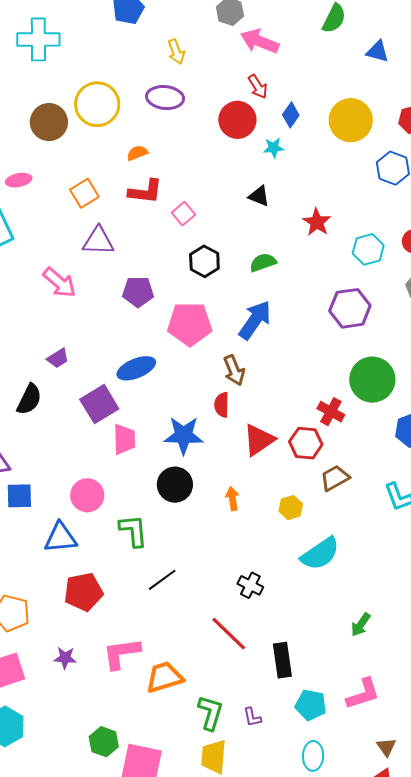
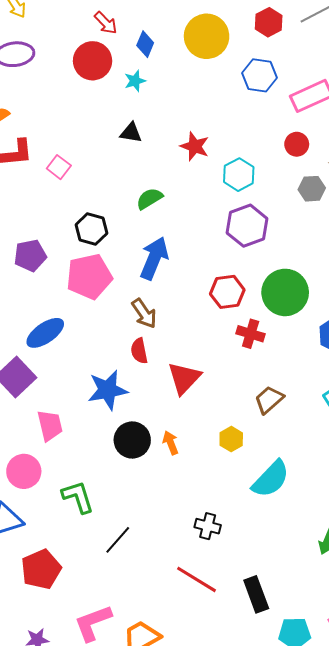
cyan hexagon: (368, 249) -> (239, 175), moved
black hexagon: (204, 261) -> (91, 229), moved
pink trapezoid: (124, 439) -> (50, 425), moved
red hexagon: (306, 443) -> (227, 292), moved
black circle: (175, 485) -> (132, 440), moved

